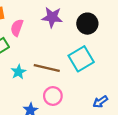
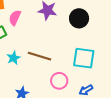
cyan square: (81, 59) -> (84, 58), moved, turned 35
pink circle: (53, 96) -> (59, 81), moved

